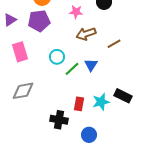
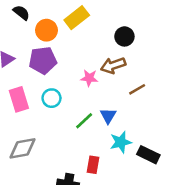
pink star: (76, 12) -> (89, 78), moved
brown arrow: (86, 34) -> (113, 65), moved
cyan circle: (57, 57) -> (52, 98), moved
cyan star: (101, 102) -> (121, 142), moved

